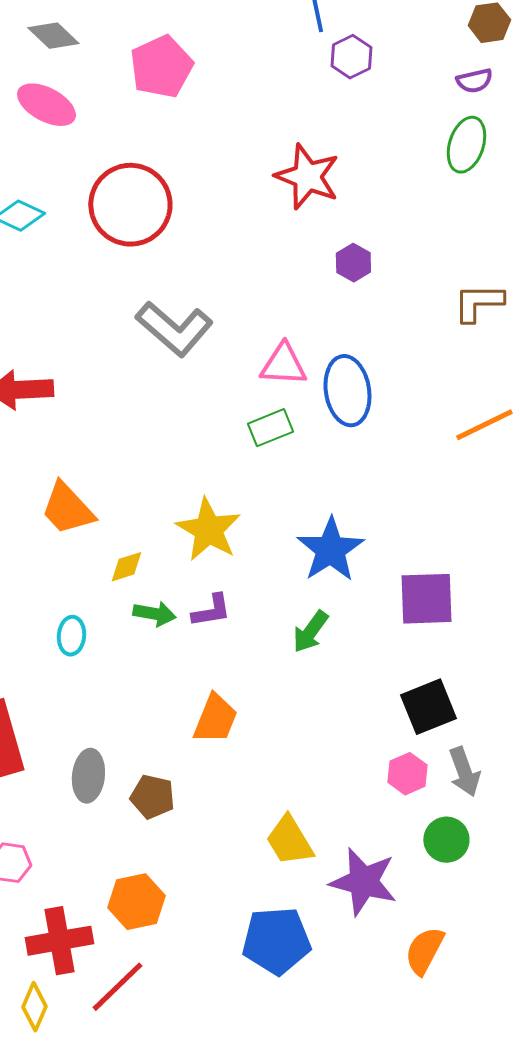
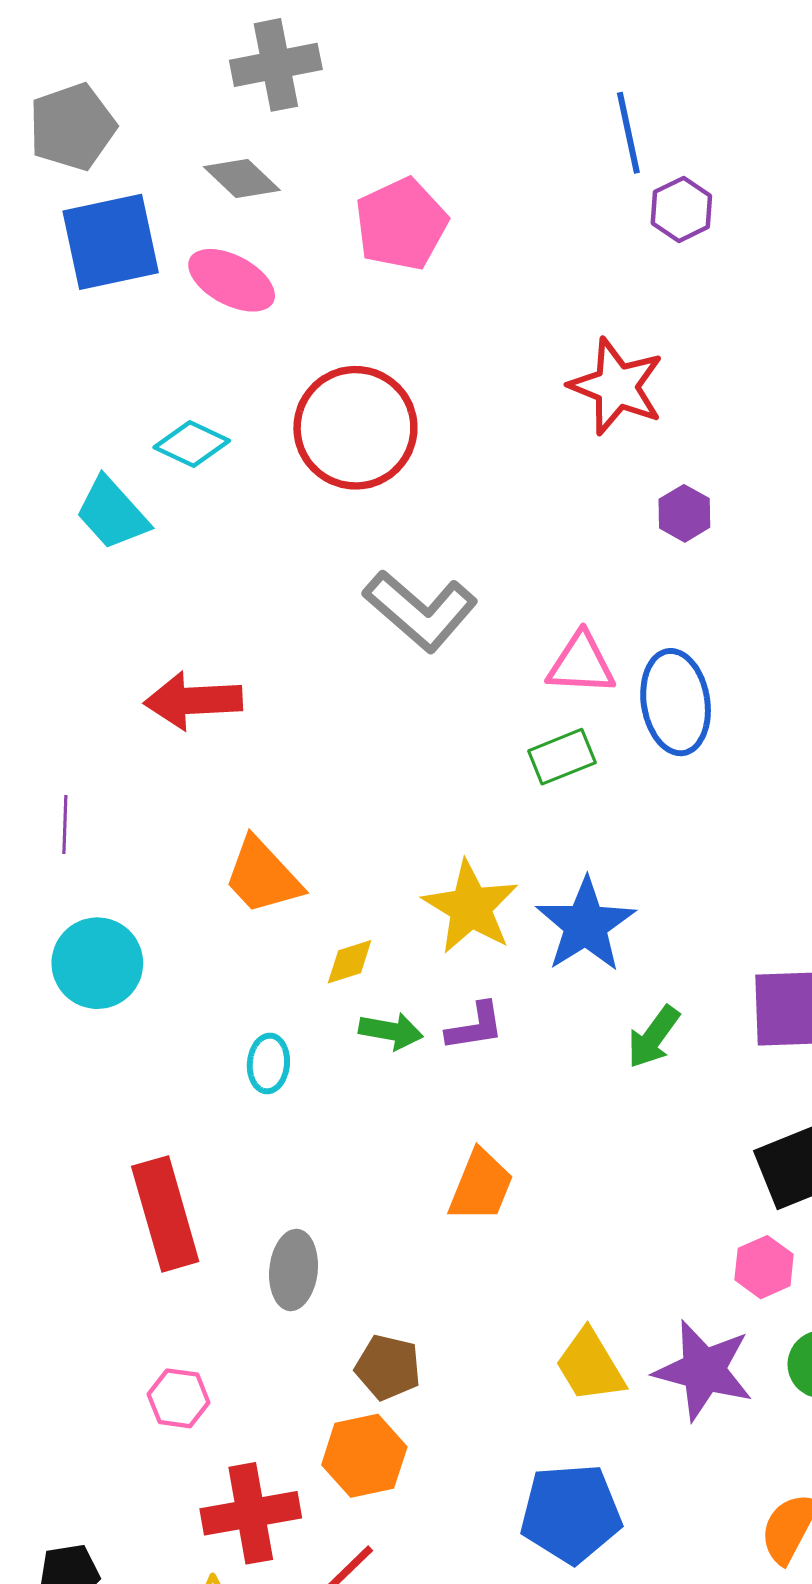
blue star: (330, 550) -> (586, 925), moved
green arrow: (310, 632) -> (653, 1037), moved
brown pentagon: (152, 797) -> (388, 1367), moved
purple star: (363, 882) -> (704, 1370), moved

